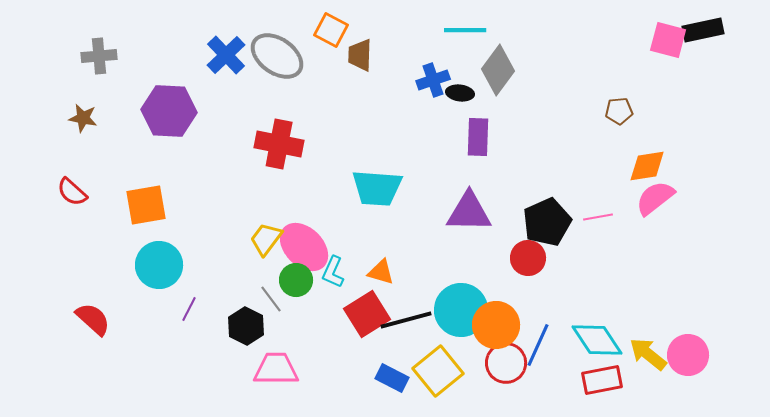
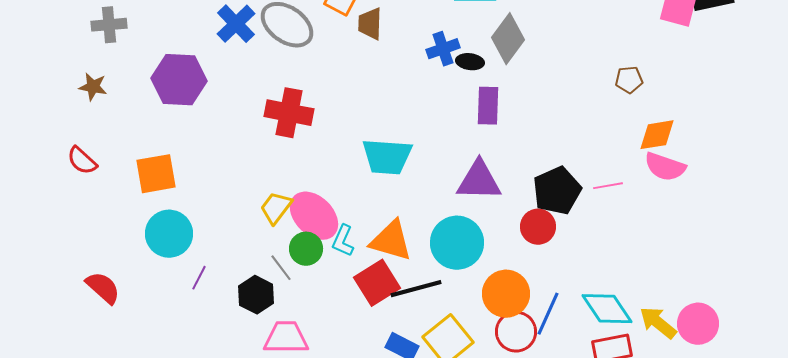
pink semicircle: (655, 198) -> (665, 167), turned -123
orange triangle: (381, 272) -> (391, 241), size x1.6
cyan circle: (461, 310) -> (457, 243), moved

